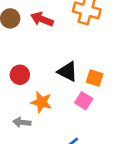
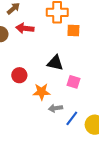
orange square: (95, 78) -> (73, 31), moved
gray arrow: (22, 122) -> (56, 108), moved

